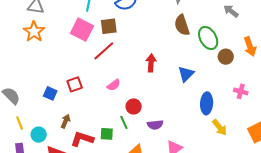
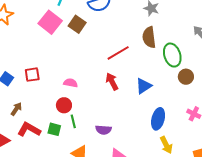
brown square: (109, 26) -> (77, 24), turned 30
red line: (104, 51) -> (118, 53), moved
red arrow: (151, 63) -> (112, 81), moved, turned -42
pink semicircle: (114, 85) -> (71, 83), turned -144
red circle: (134, 106) -> (64, 105), moved

